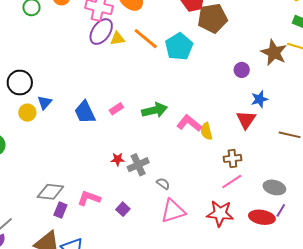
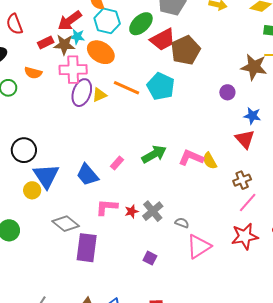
black circle: (20, 83) -> (24, 150), moved
blue star: (259, 99) -> (252, 116), turned -30
blue triangle: (45, 102) -> (46, 176), size x1.8
gray diamond: (50, 192) -> (66, 224), moved, turned 48
pink L-shape: (89, 198) -> (107, 207), moved
purple rectangle: (60, 210) -> (87, 248), moved, size x1.8

